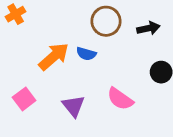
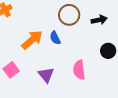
blue semicircle: (86, 54) -> (55, 38), turned 48
pink semicircle: (120, 99) -> (79, 70), turned 48

